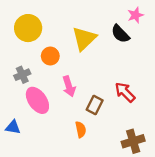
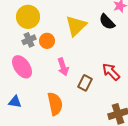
gray cross: (22, 75) -> (29, 40), moved
pink ellipse: (37, 100) -> (22, 67), moved
orange semicircle: (81, 130) -> (55, 104), moved, size x1.6

